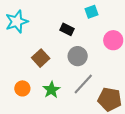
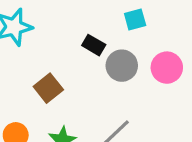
gray circle: (78, 56) -> (122, 66), moved

